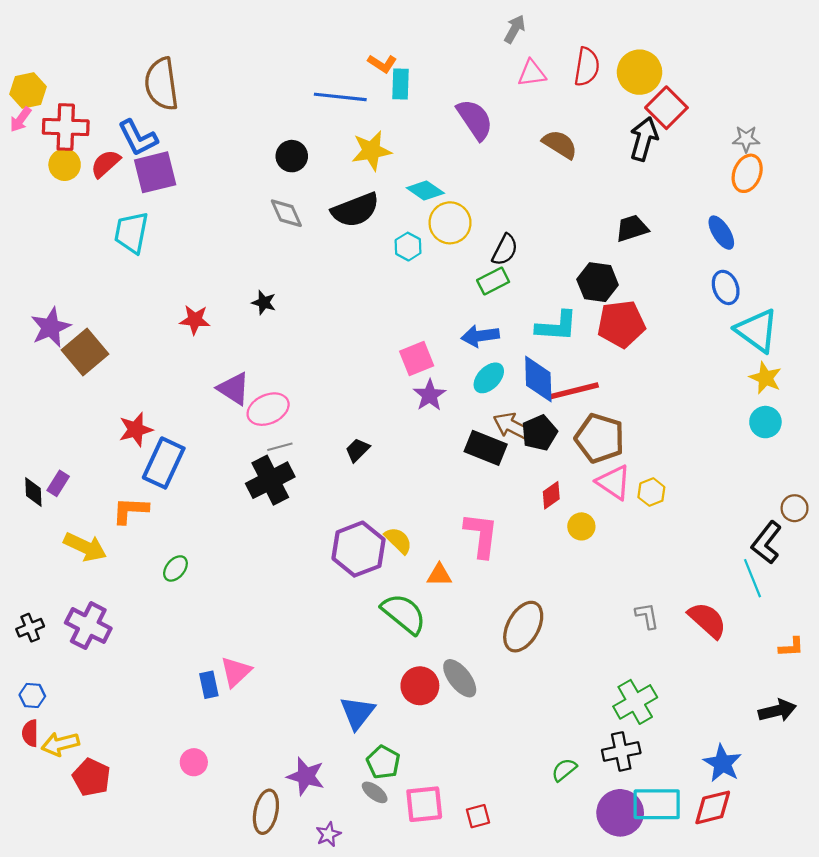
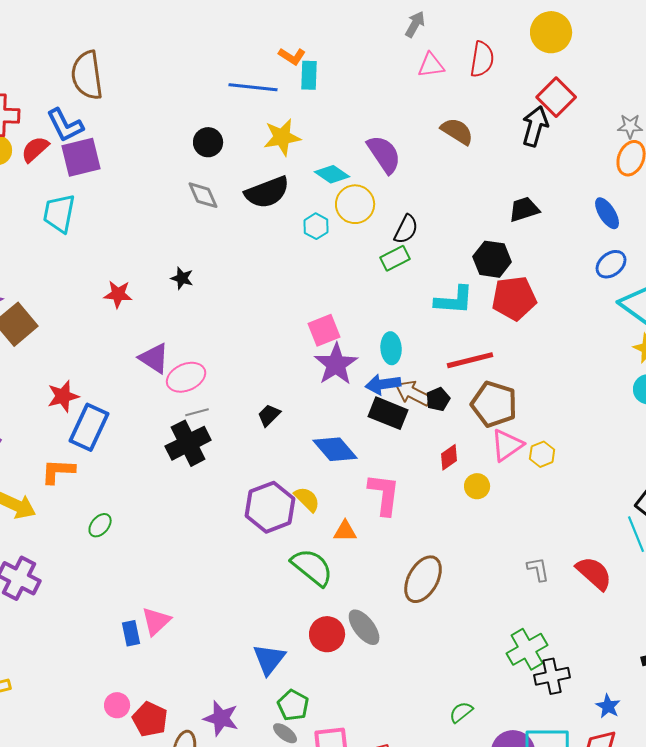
yellow circle: (640, 72) -> (551, 32), moved
purple semicircle: (475, 120) -> (384, 154), moved
blue ellipse: (726, 287) -> (611, 264), turned 72
blue arrow: (480, 336) -> (383, 384), moved
cyan ellipse: (489, 378) -> (391, 348), turned -48
blue diamond: (538, 379) -> (335, 449), moved, turned -39
purple star: (430, 395) -> (336, 364), size x1.4
black pentagon: (539, 433) -> (438, 399), size x0.7
pink triangle: (614, 482) -> (507, 445), turned 51
black cross: (621, 751) -> (552, 676), moved
blue star: (722, 763) -> (608, 706), size x0.7
red pentagon: (92, 777) -> (150, 719), moved

